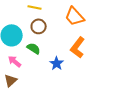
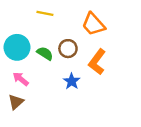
brown circle: (39, 26) -> (68, 49), moved
green semicircle: (34, 48) -> (45, 53), moved

